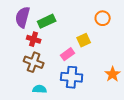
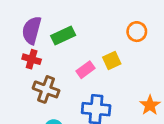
red cross: (34, 39) -> (32, 59), moved
pink rectangle: (68, 54) -> (85, 70), moved

